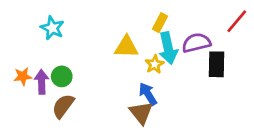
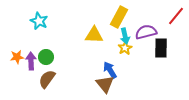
yellow rectangle: (160, 23) -> (119, 17), size x1.5
cyan arrow: (168, 48) -> (125, 36), size x0.7
yellow star: (155, 64) -> (125, 48), moved

